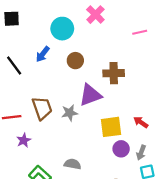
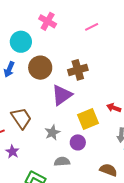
brown circle: (75, 61) -> (40, 68), size x1.5
gray star: (70, 113) -> (52, 133), moved
purple circle: (121, 149) -> (78, 142), moved

